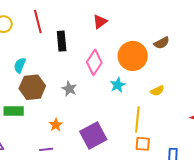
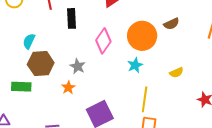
cyan star: (118, 85) -> (135, 65), moved
yellow semicircle: (157, 91) -> (176, 73), moved
orange star: (56, 125) -> (68, 88), moved

